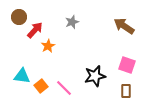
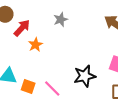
orange square: (41, 86) -> (28, 86), turned -32

